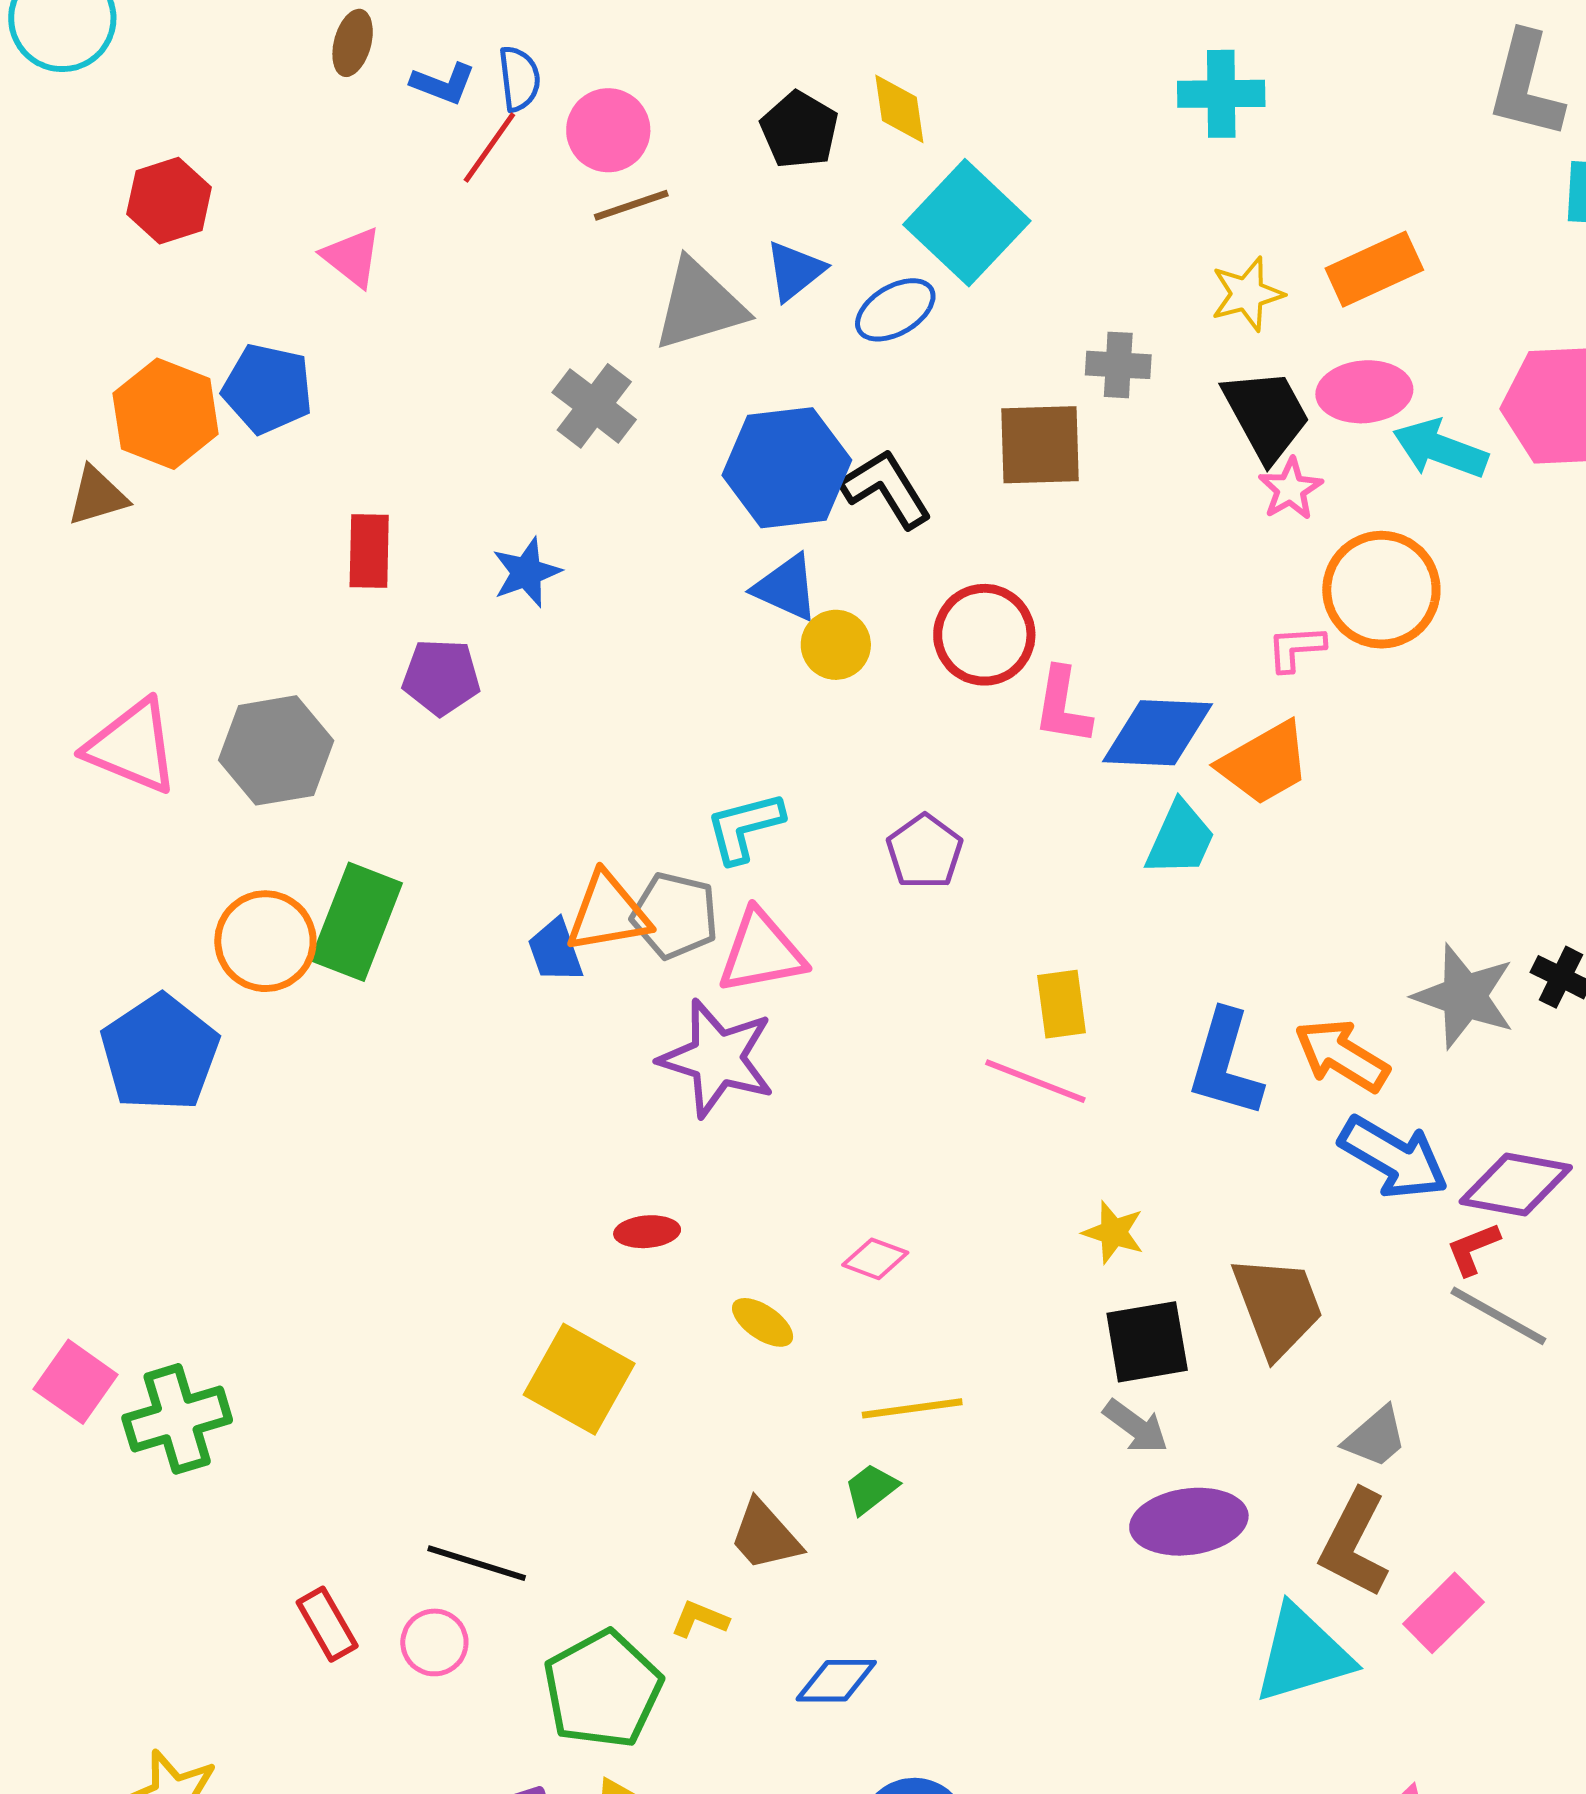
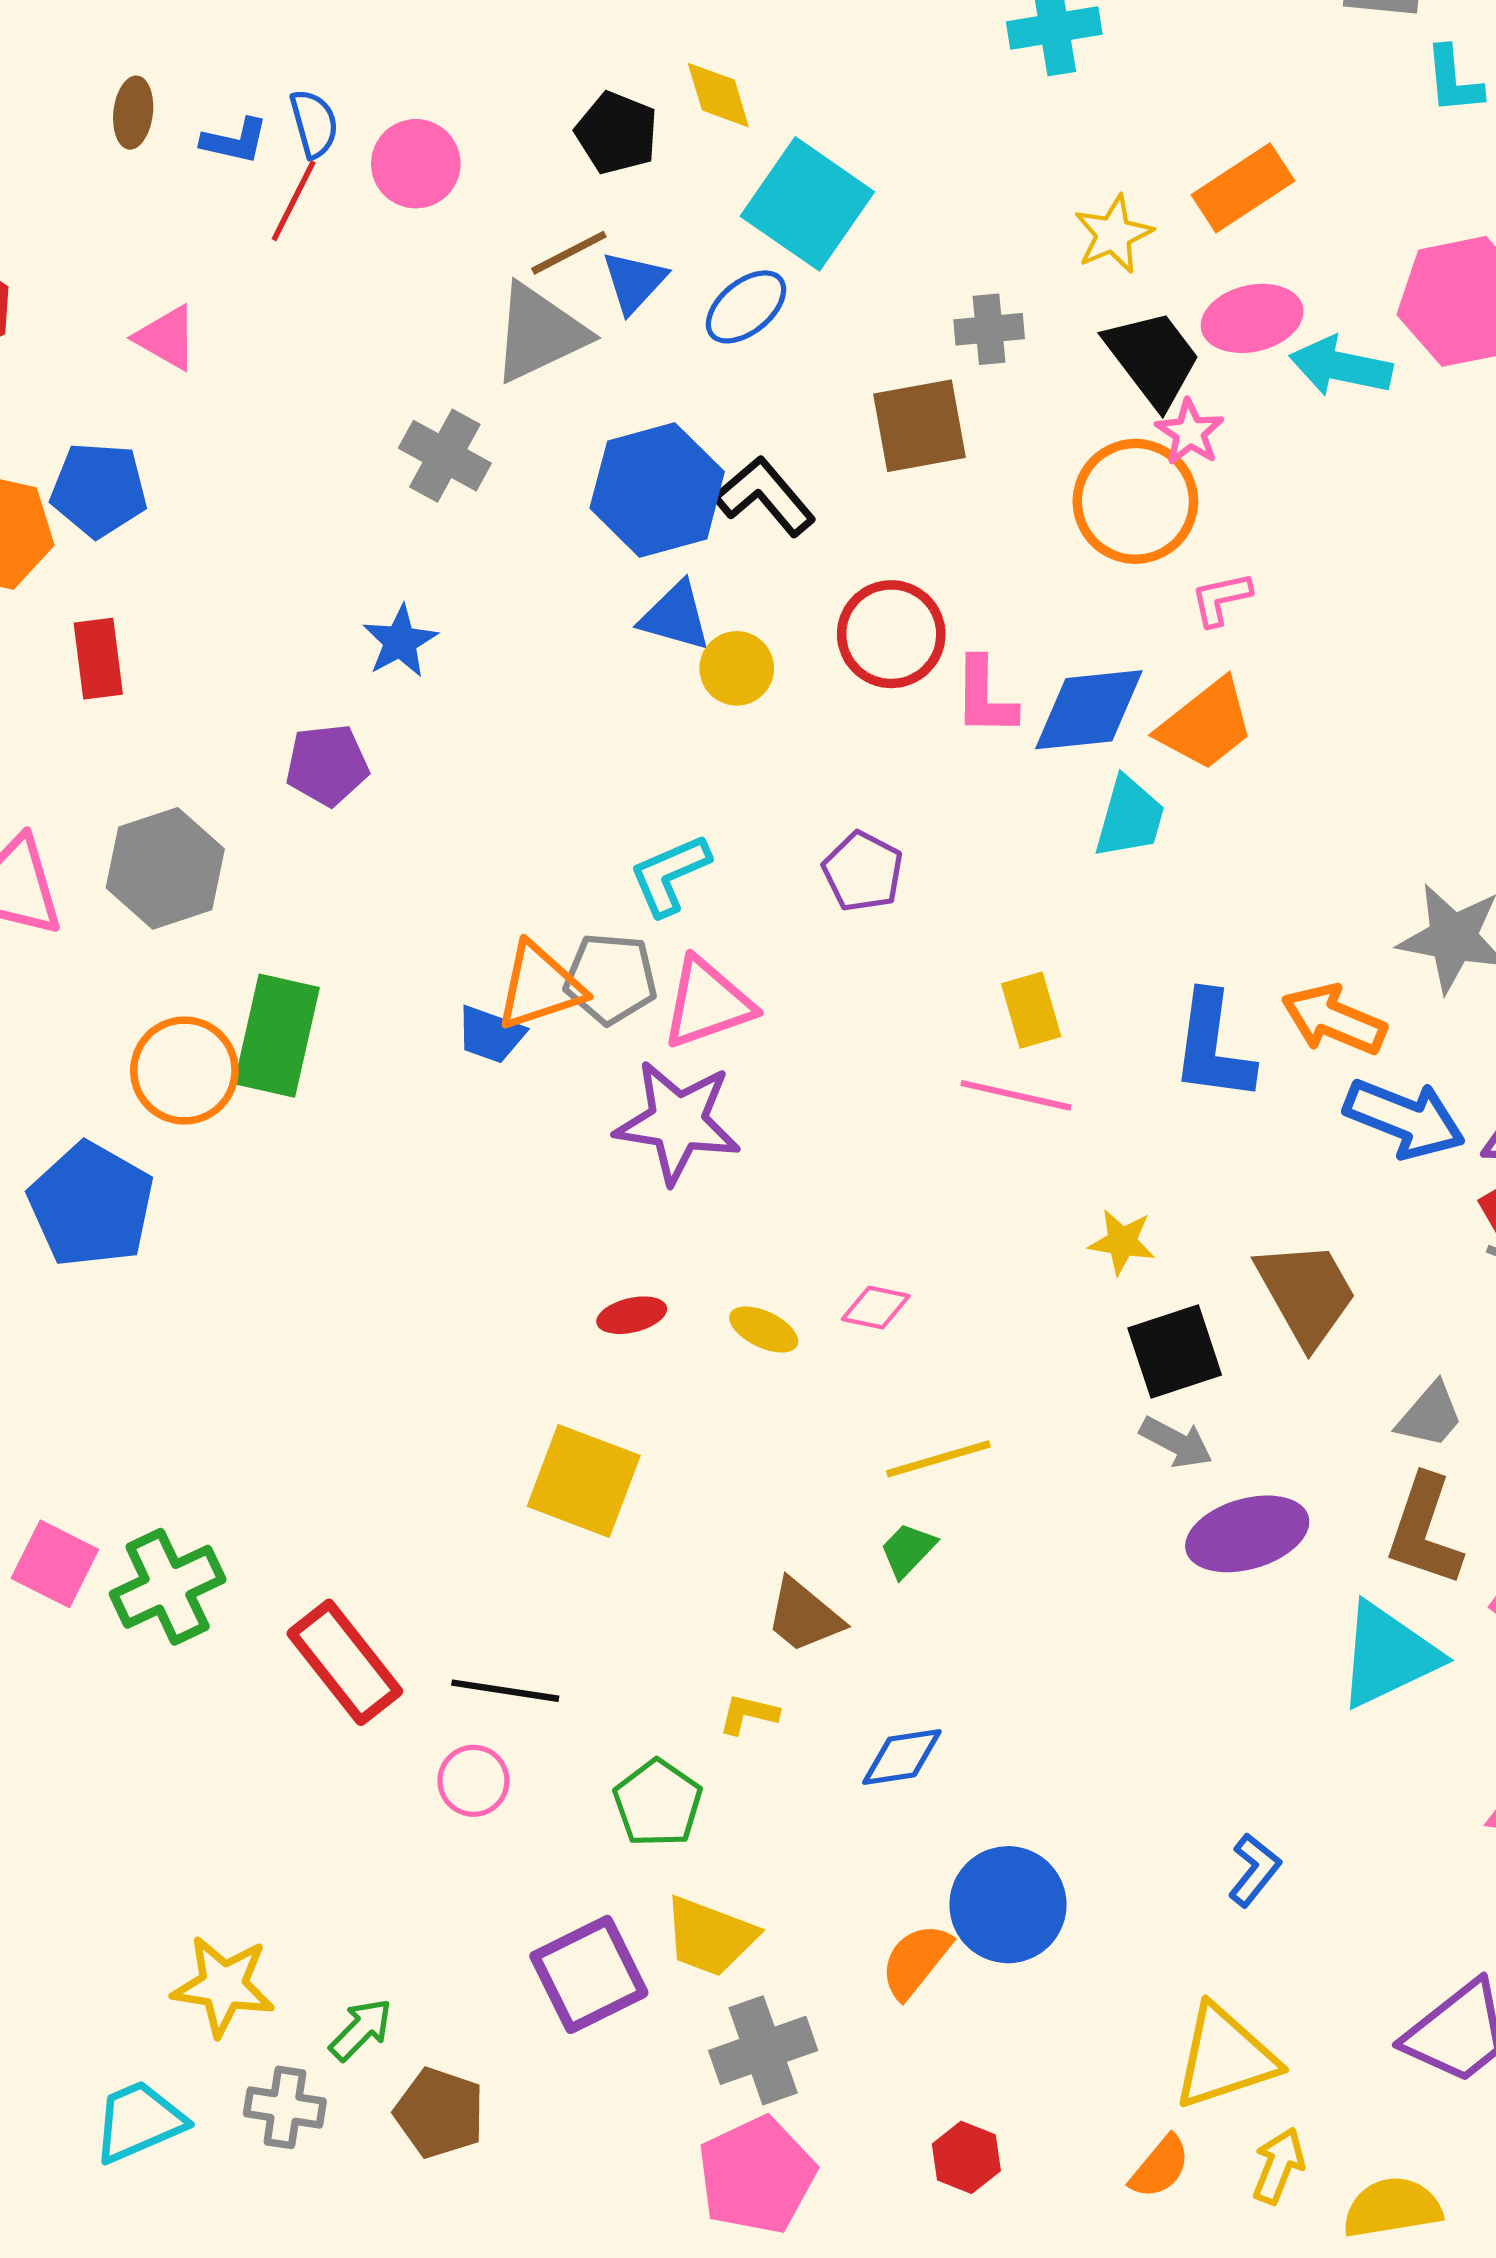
brown line: (631, 205) -> (569, 253), moved
red rectangle: (369, 551) -> (98, 659), moved
orange circle: (1381, 590) -> (1135, 501), moved
blue trapezoid: (555, 951) -> (491, 1035), turned -42
yellow ellipse: (763, 1322) -> (764, 1330), moved
red rectangle: (327, 1624) -> (345, 1662), moved, size x1.6
green pentagon: (603, 1689) -> (658, 1803), size x0.7

